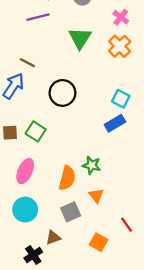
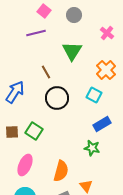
orange cross: (120, 46) -> (106, 70), moved
brown line: (27, 63) -> (46, 72), moved, turned 32
cyan square: (121, 99) -> (94, 95), moved
green star: (92, 165) -> (92, 148), moved

